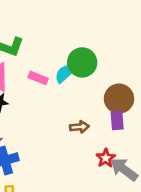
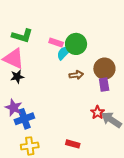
pink rectangle: (38, 78) -> (56, 42), moved
brown arrow: (79, 127) -> (76, 75), moved

